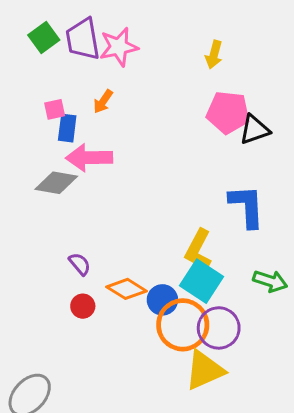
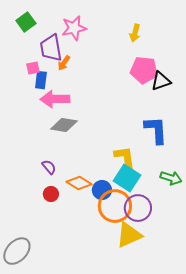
purple trapezoid: (83, 39) -> (51, 48), moved
gray diamond: (56, 183) -> (64, 125), moved
yellow L-shape: (198, 250) -> (125, 158), turned 144

